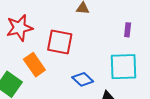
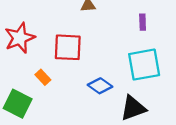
orange rectangle: (34, 65) -> (43, 77), size x0.6

